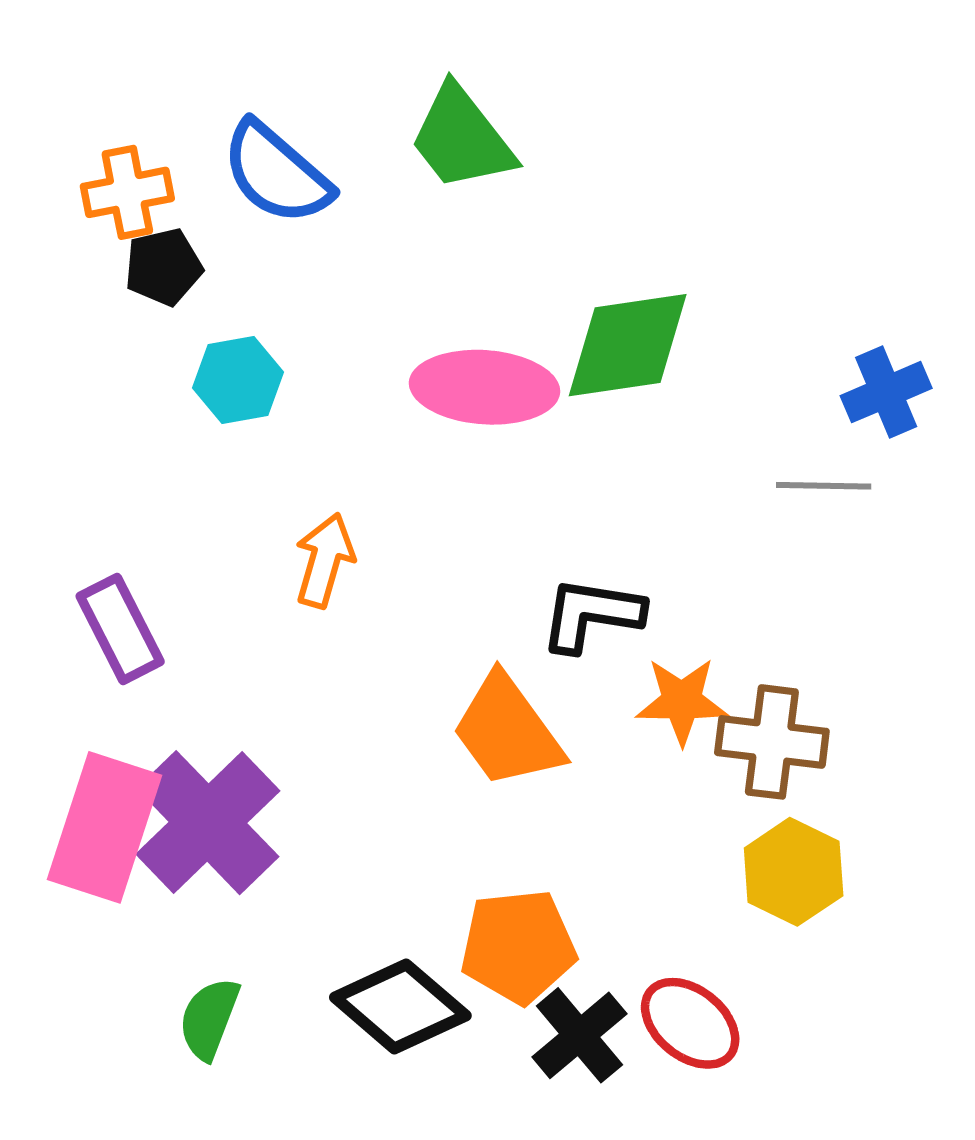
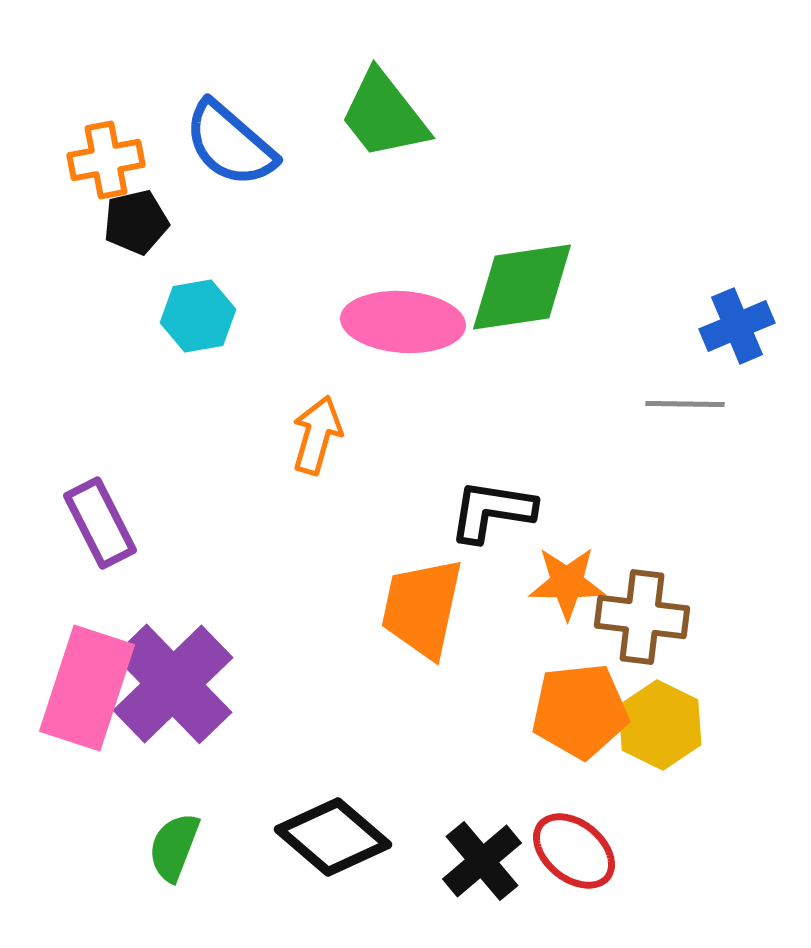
orange arrow: (325, 560) -> (317, 435), moved
orange trapezoid: (507, 731) -> (422, 608), turned 48
orange pentagon: (518, 946) -> (580, 711), moved

